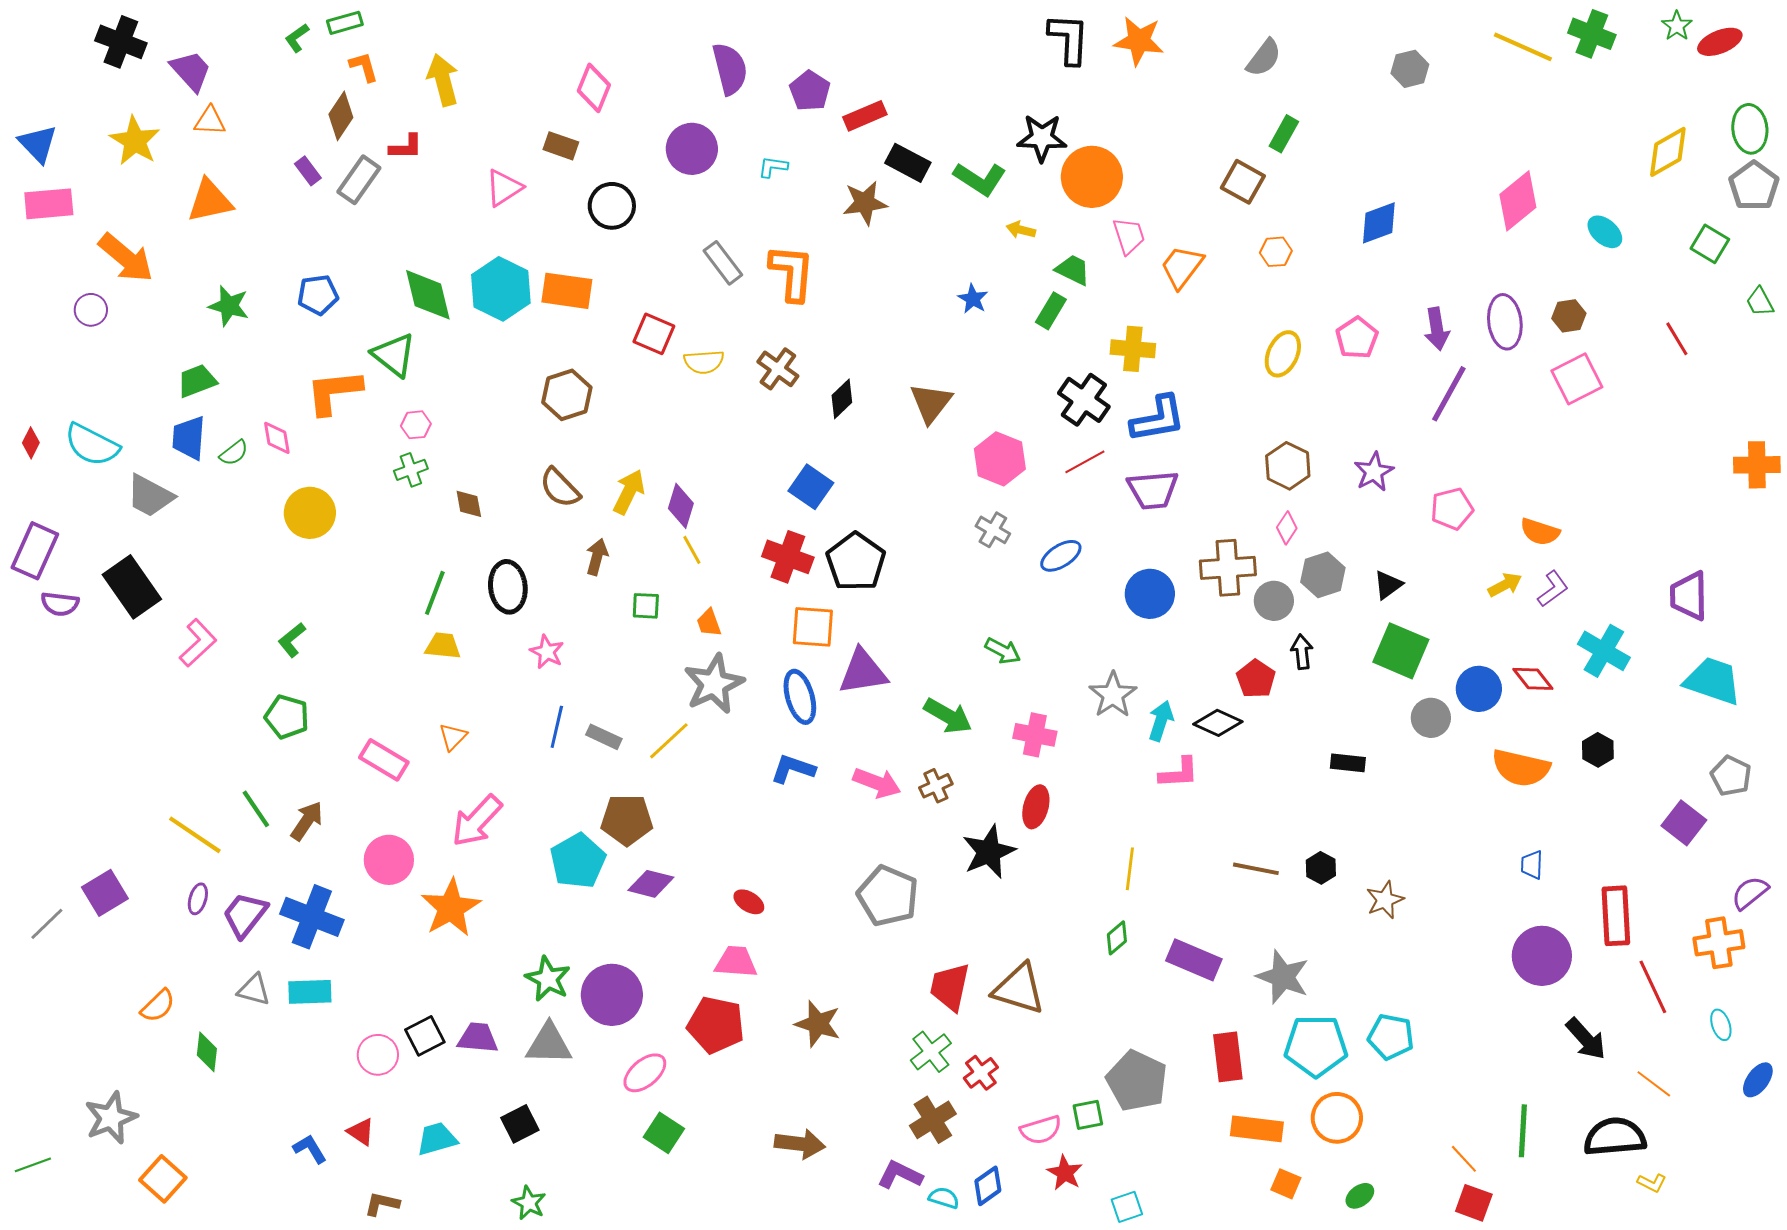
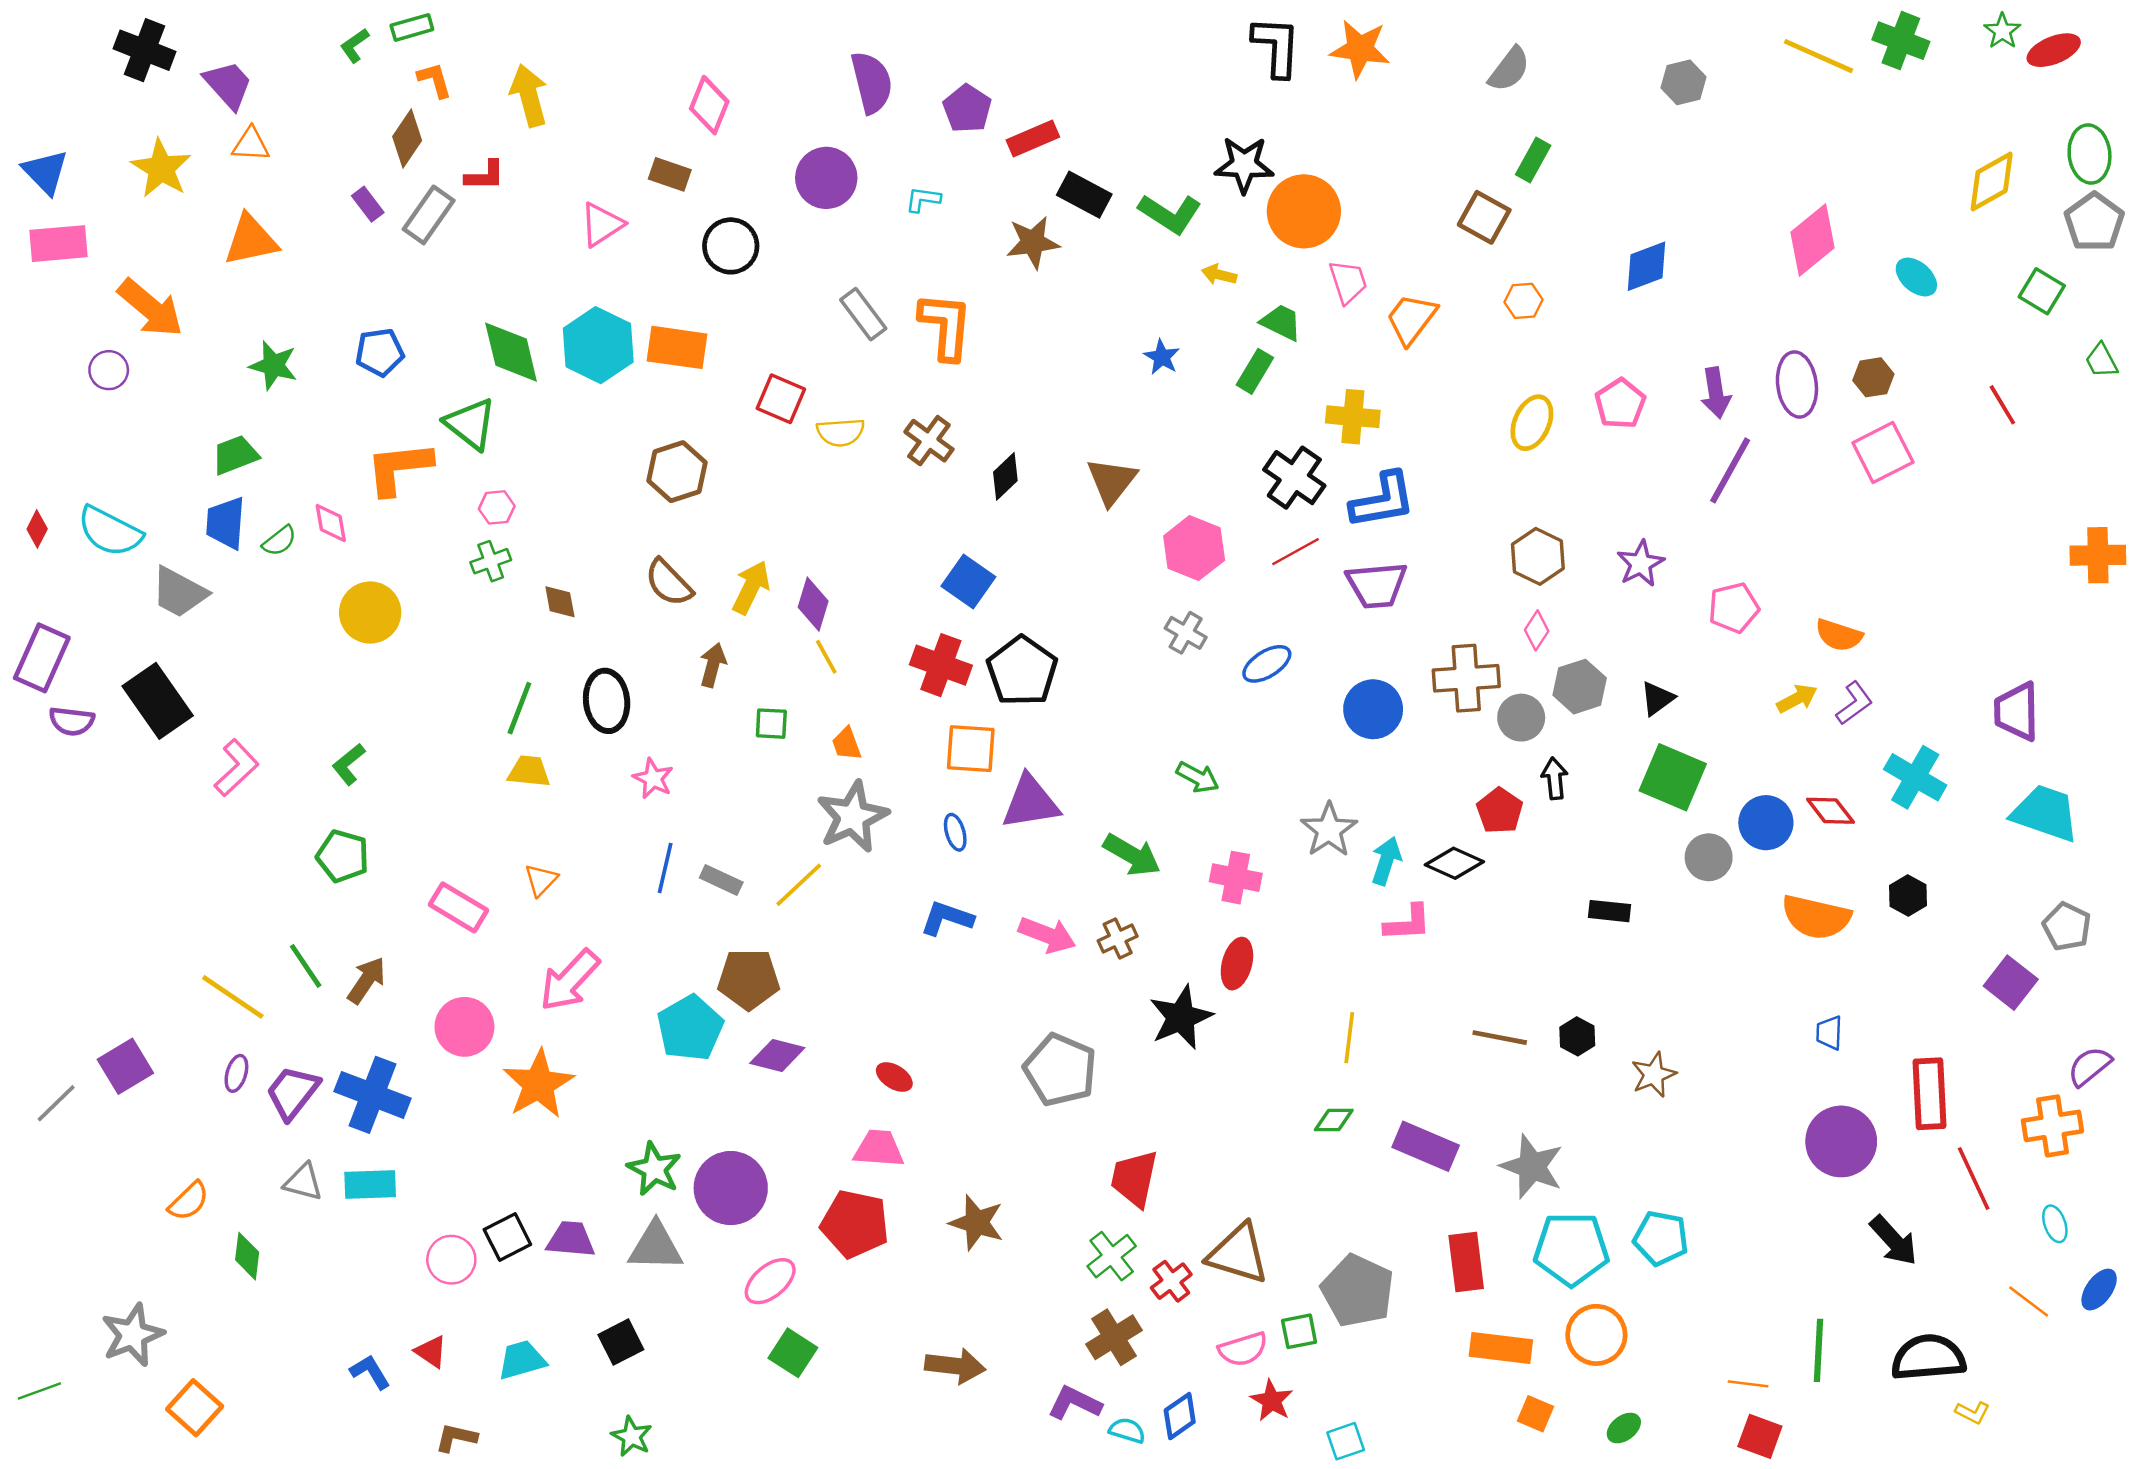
blue ellipse: (800, 697) -> (955, 832), size x0.6
green diamond: (1117, 938) -> (1334, 1120), turned 40
brown triangle: (1019, 989) -> (1238, 1254), moved
orange line: (1654, 1084) -> (2029, 1301), moved
orange line: (1464, 1159) -> (1748, 1384), turned -40

